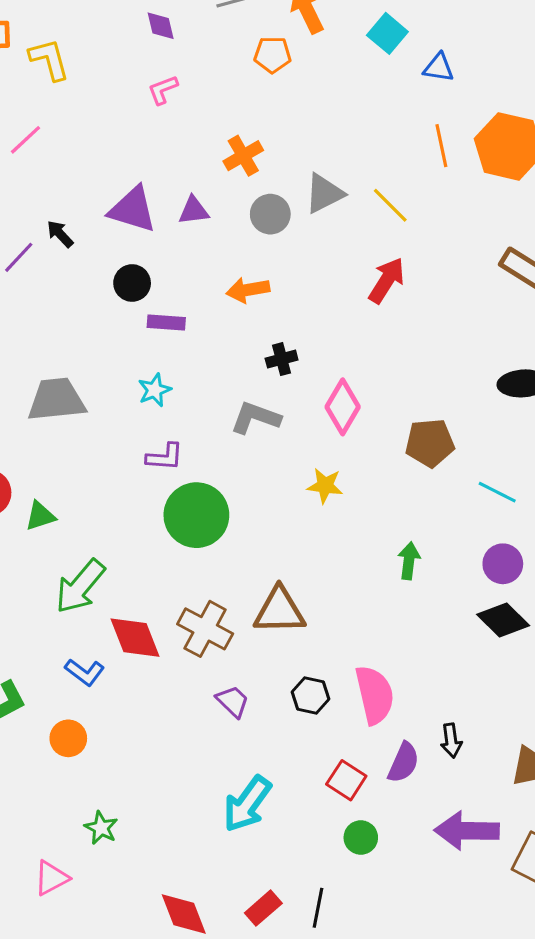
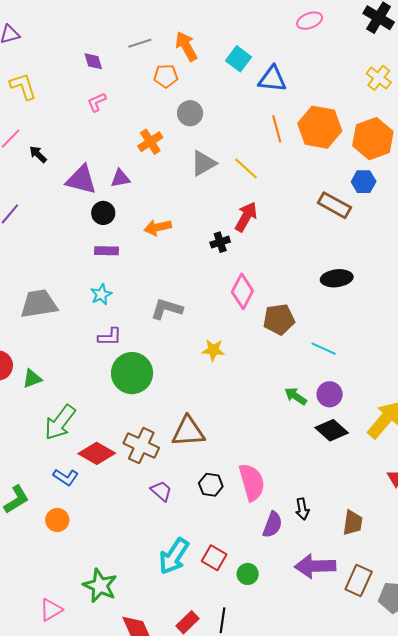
blue triangle: (439, 68) -> (272, 79), size x1.4
gray circle: (270, 214) -> (190, 113), moved
black arrow: (60, 234) -> (38, 154), moved
black circle: (132, 283) -> (103, 213), moved
black cross: (282, 359) -> (220, 242), moved
pink diamond: (343, 407) -> (242, 291), moved
green arrow: (409, 561) -> (296, 396), moved, turned -60
red diamond: (135, 638) -> (97, 453), turned -36
red square: (346, 780) -> (214, 558), moved
green star: (101, 828) -> (100, 586), moved, size x1.6

